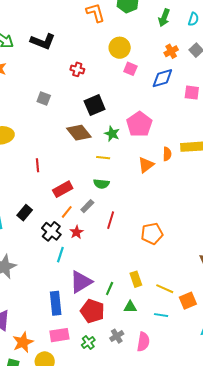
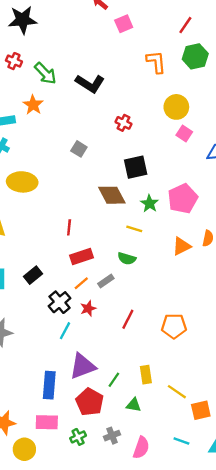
red line: (38, 165) -> (69, 227), moved
red line: (111, 220) -> (128, 319), moved
cyan line: (161, 315) -> (181, 441), moved

